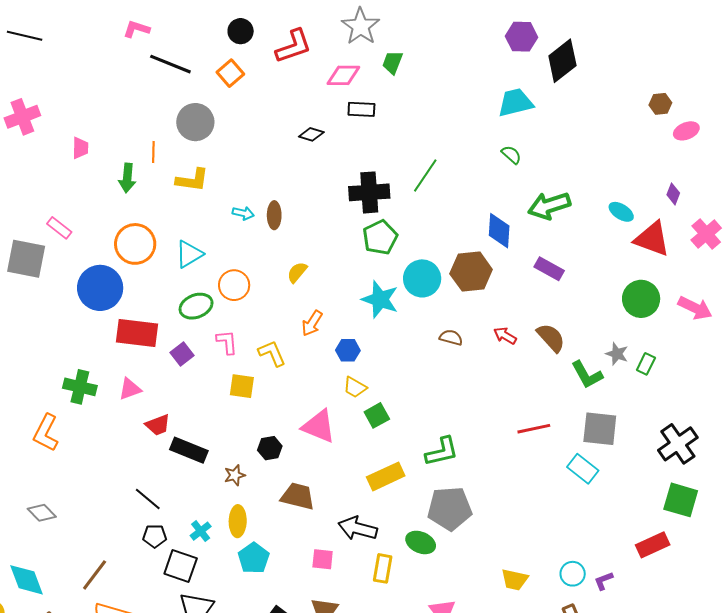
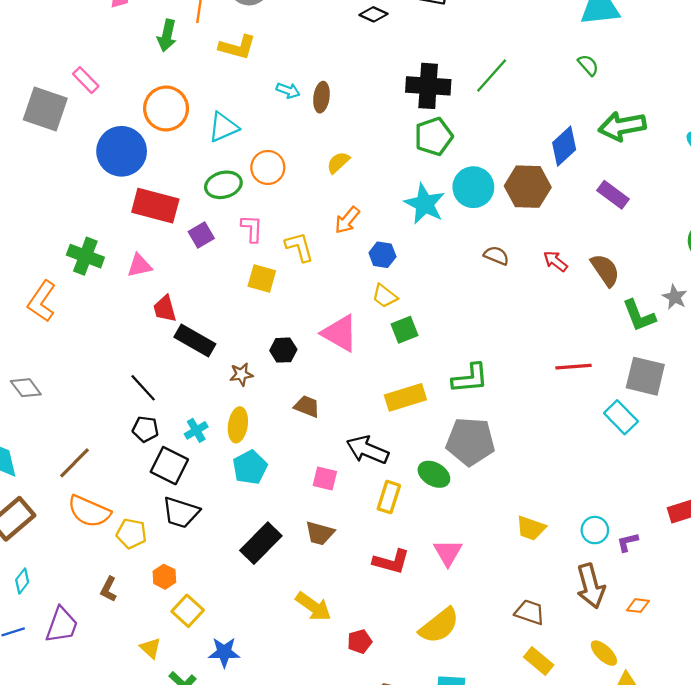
blue diamond: (499, 231) -> (564, 146), turned 36
red trapezoid: (158, 425) -> (165, 309), turned 88
brown trapezoid: (298, 496) -> (307, 406), size x0.7

